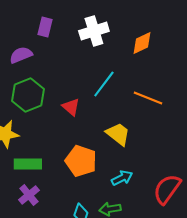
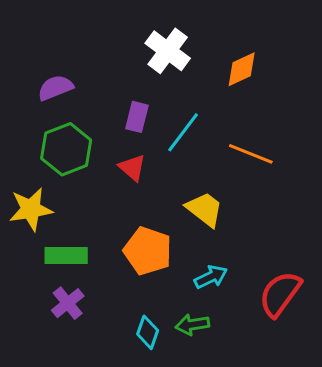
purple rectangle: (45, 27) -> (137, 117), moved
white cross: (94, 31) -> (168, 51), turned -36

